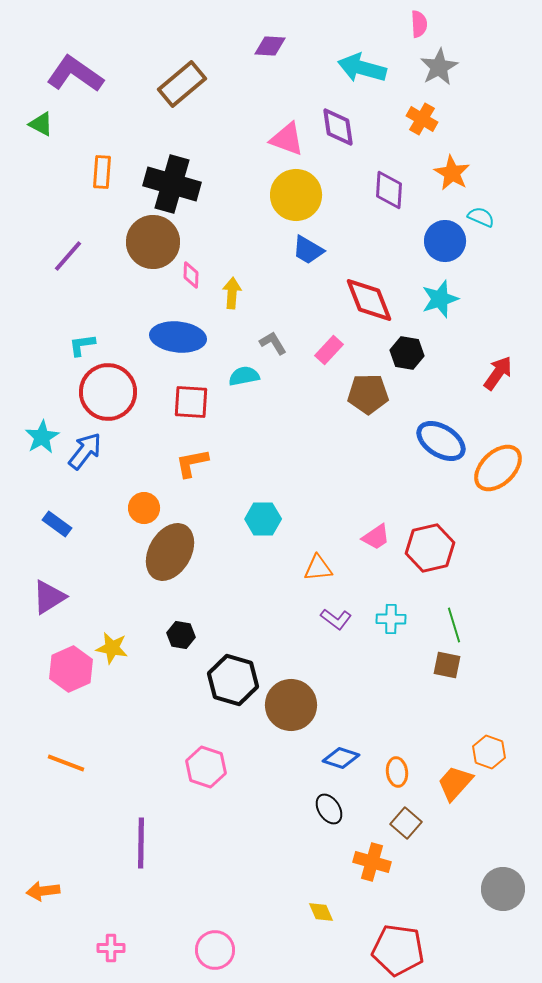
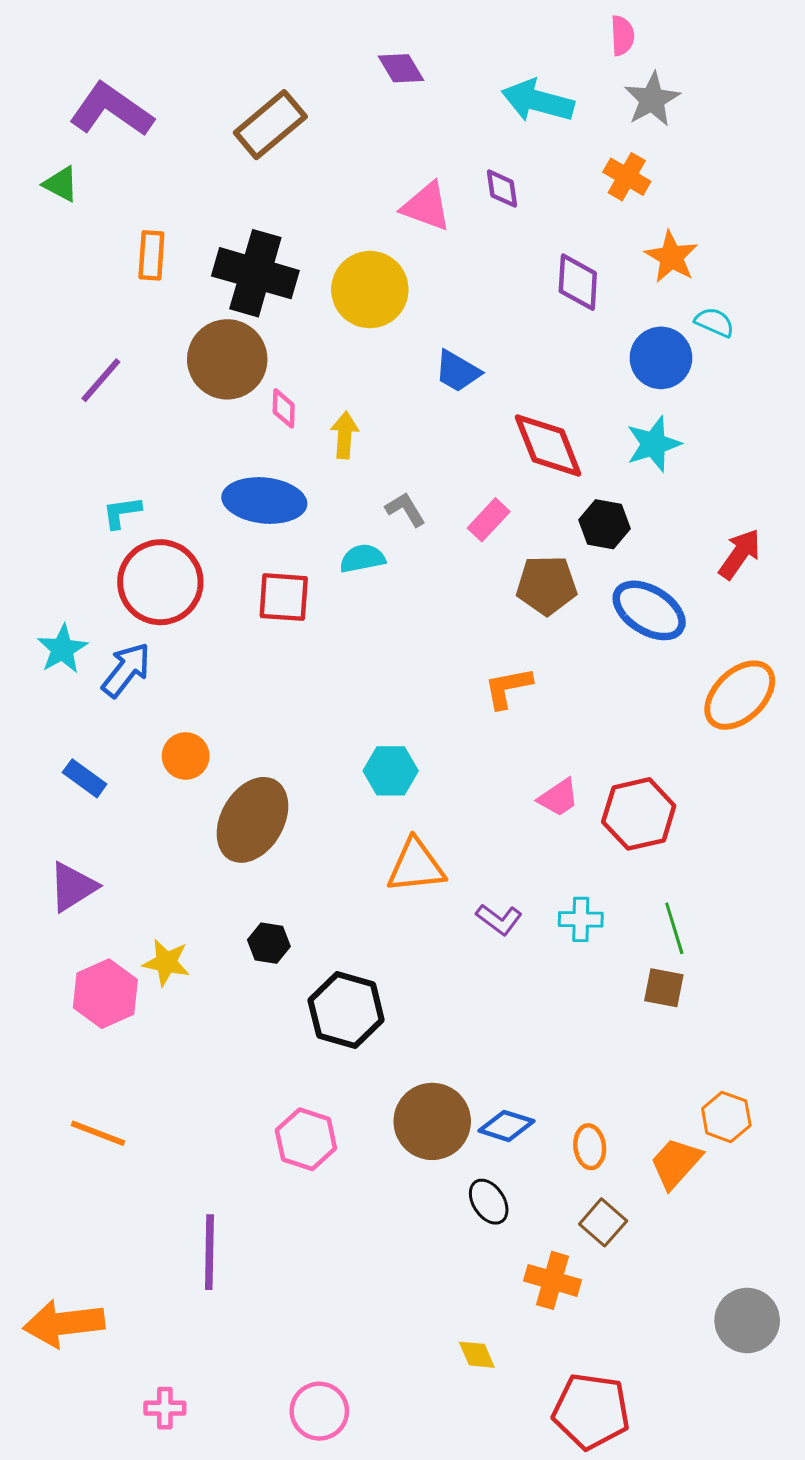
purple diamond: (270, 46) -> (401, 68), turned 56
purple diamond: (338, 127) -> (502, 189), size x0.7
yellow circle: (296, 195) -> (370, 290), moved
blue ellipse: (441, 441) -> (649, 610), moved
orange L-shape: (192, 463) -> (508, 688), moved
orange circle: (144, 508) -> (186, 756), moved
orange triangle: (318, 568) -> (416, 866), moved, size x1.4
brown circle: (291, 705) -> (432, 1121), moved
orange arrow: (43, 891) -> (64, 1323), size x1.6

